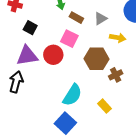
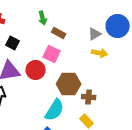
gray triangle: (101, 19) -> (95, 34), moved
brown hexagon: (97, 59) -> (69, 84), moved
brown cross: (116, 75) -> (89, 97), moved, turned 32

